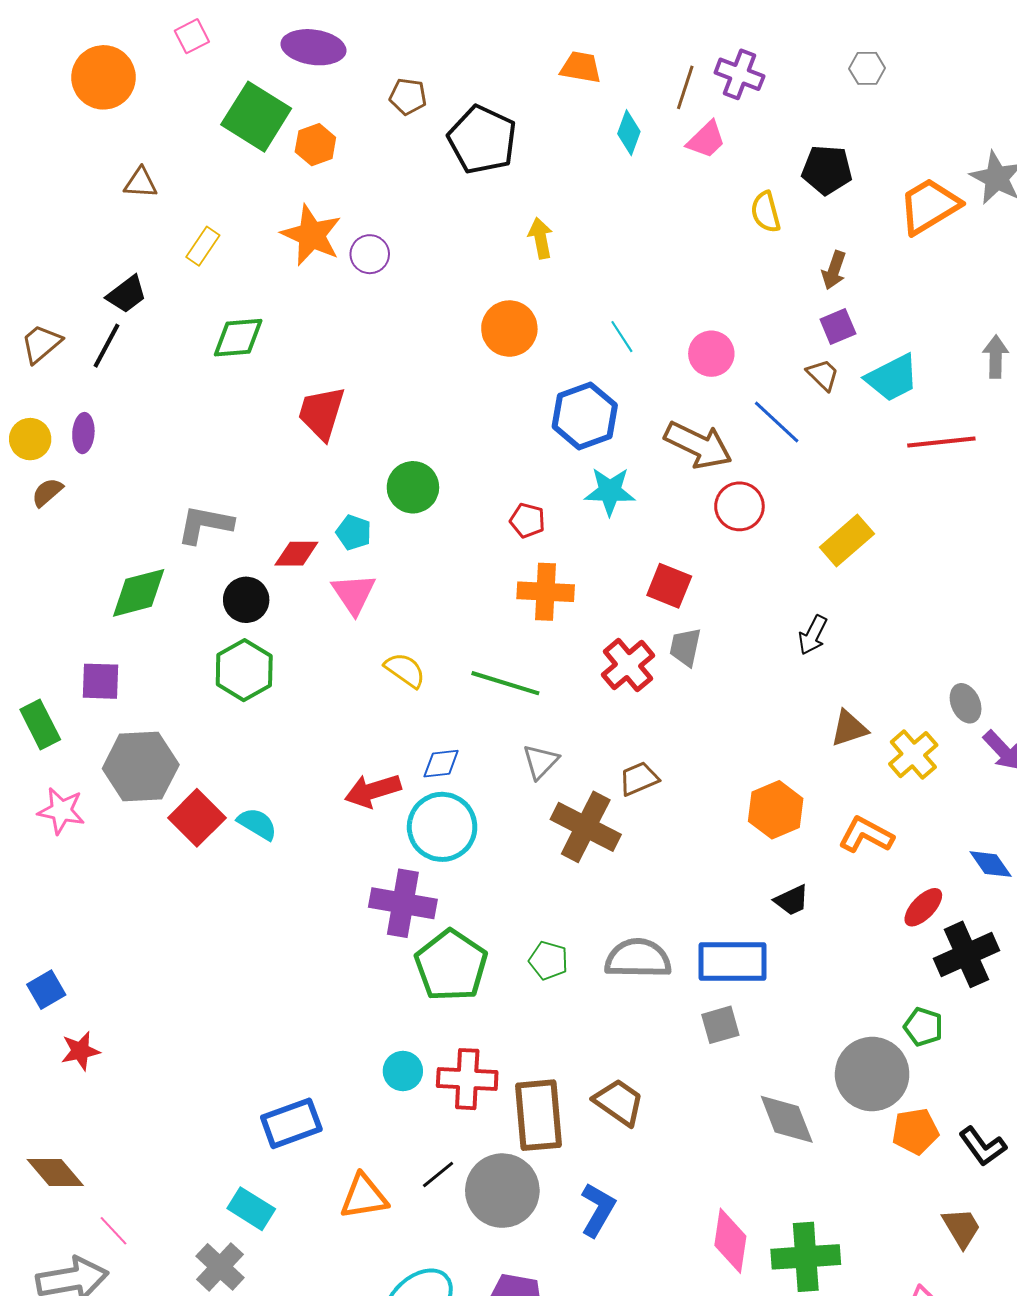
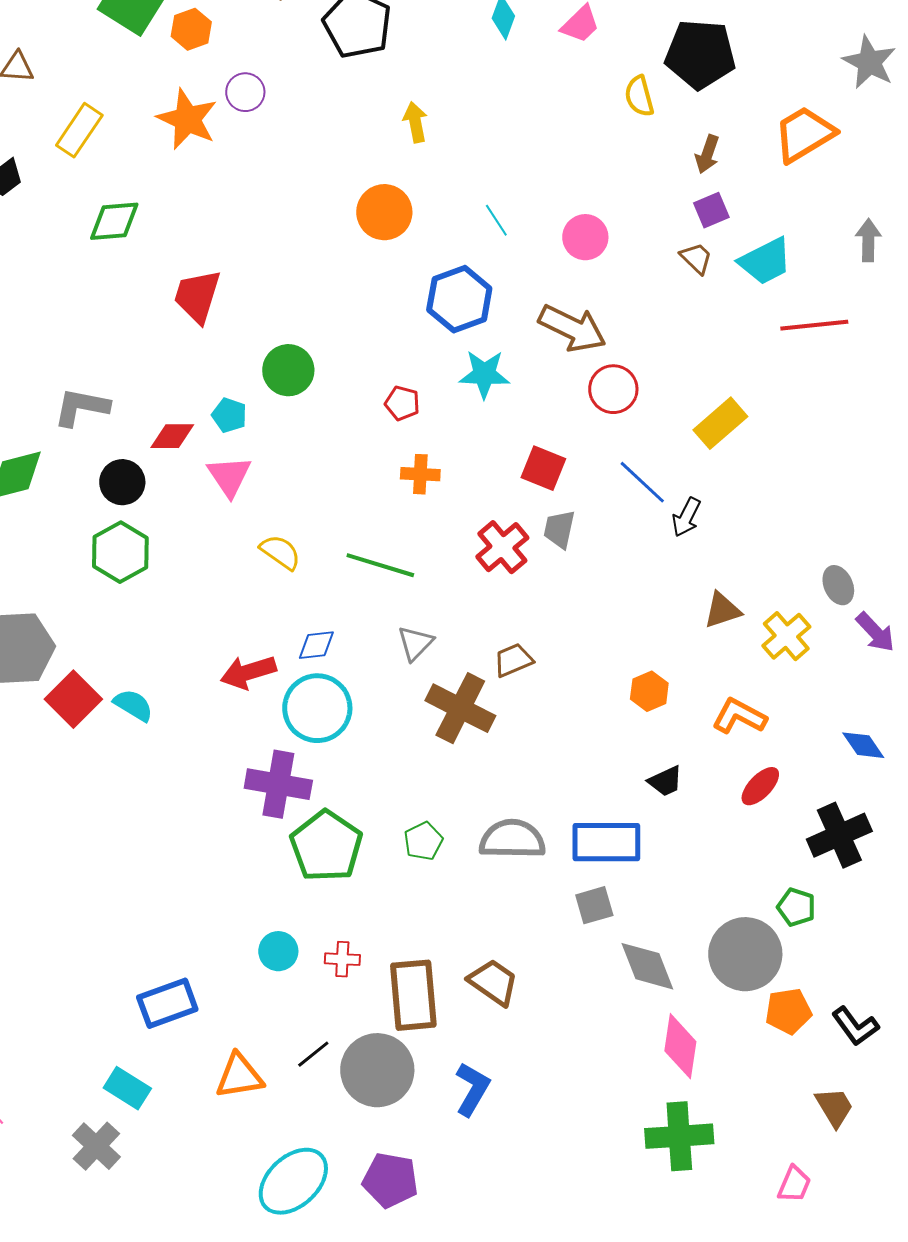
black pentagon: (827, 170) -> (700, 54), size x1.4
orange trapezoid: (929, 206) -> (804, 134), moved
yellow rectangle: (203, 246) -> (79, 130), size x1.4
purple circle: (370, 254) -> (245, 92), moved
blue line: (777, 422) -> (642, 482), moved
orange cross: (546, 592) -> (420, 474), size x0.7
orange hexagon: (776, 810) -> (649, 691), size x0.7
red ellipse: (923, 907) -> (760, 786), moved
green pentagon: (549, 960) -> (423, 841), turned 30
red cross: (467, 1079) -> (342, 959), size x0.6
gray diamond: (787, 1119) -> (647, 966), moved
pink diamond: (730, 1241) -> (680, 1046), moved

